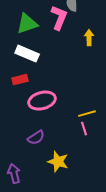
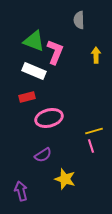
pink L-shape: (59, 18) -> (55, 52), moved
green triangle: (27, 24) -> (34, 41), turned 40

